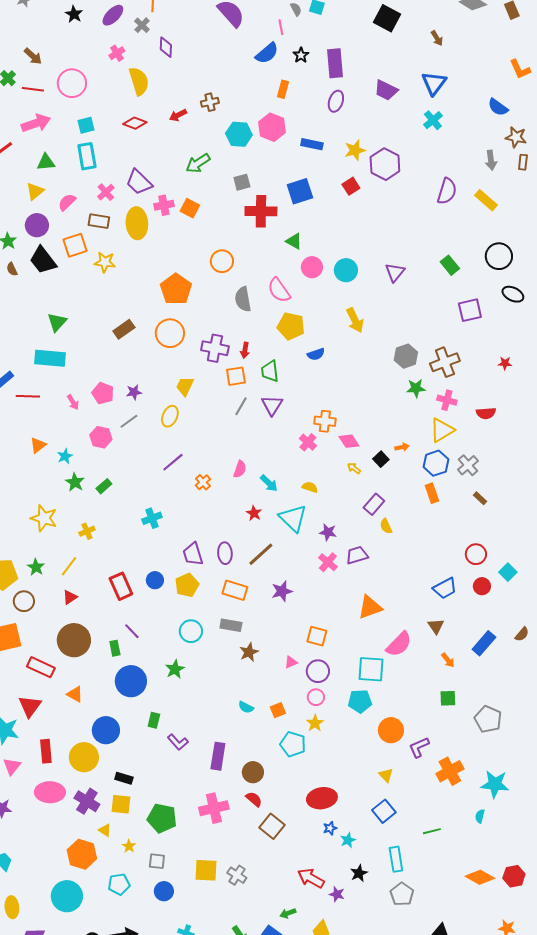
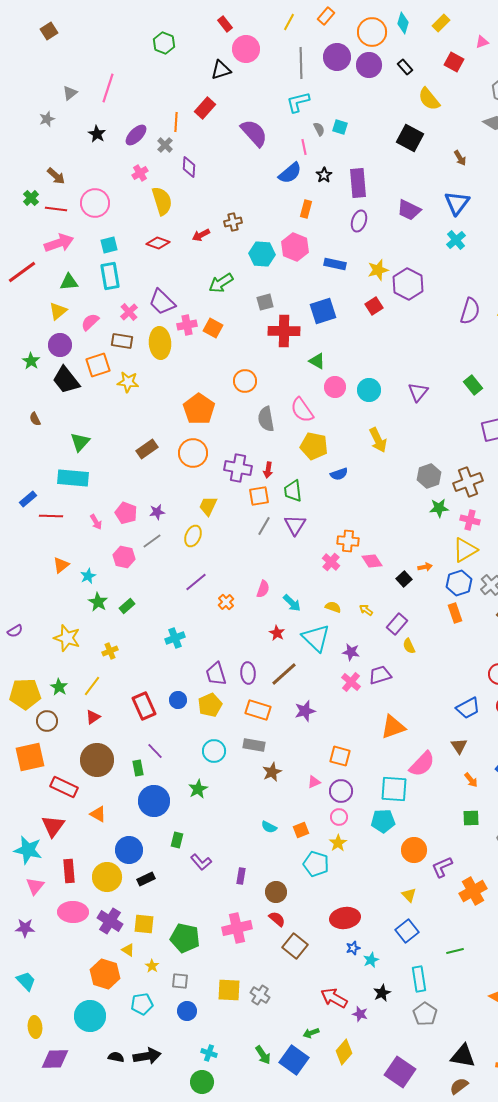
brown semicircle: (12, 269) -> (35, 419), moved
yellow arrow: (354, 468) -> (366, 610), moved
purple rectangle: (218, 756) -> (241, 876), size x0.6
black rectangle: (124, 778) -> (146, 879), moved, turned -42

